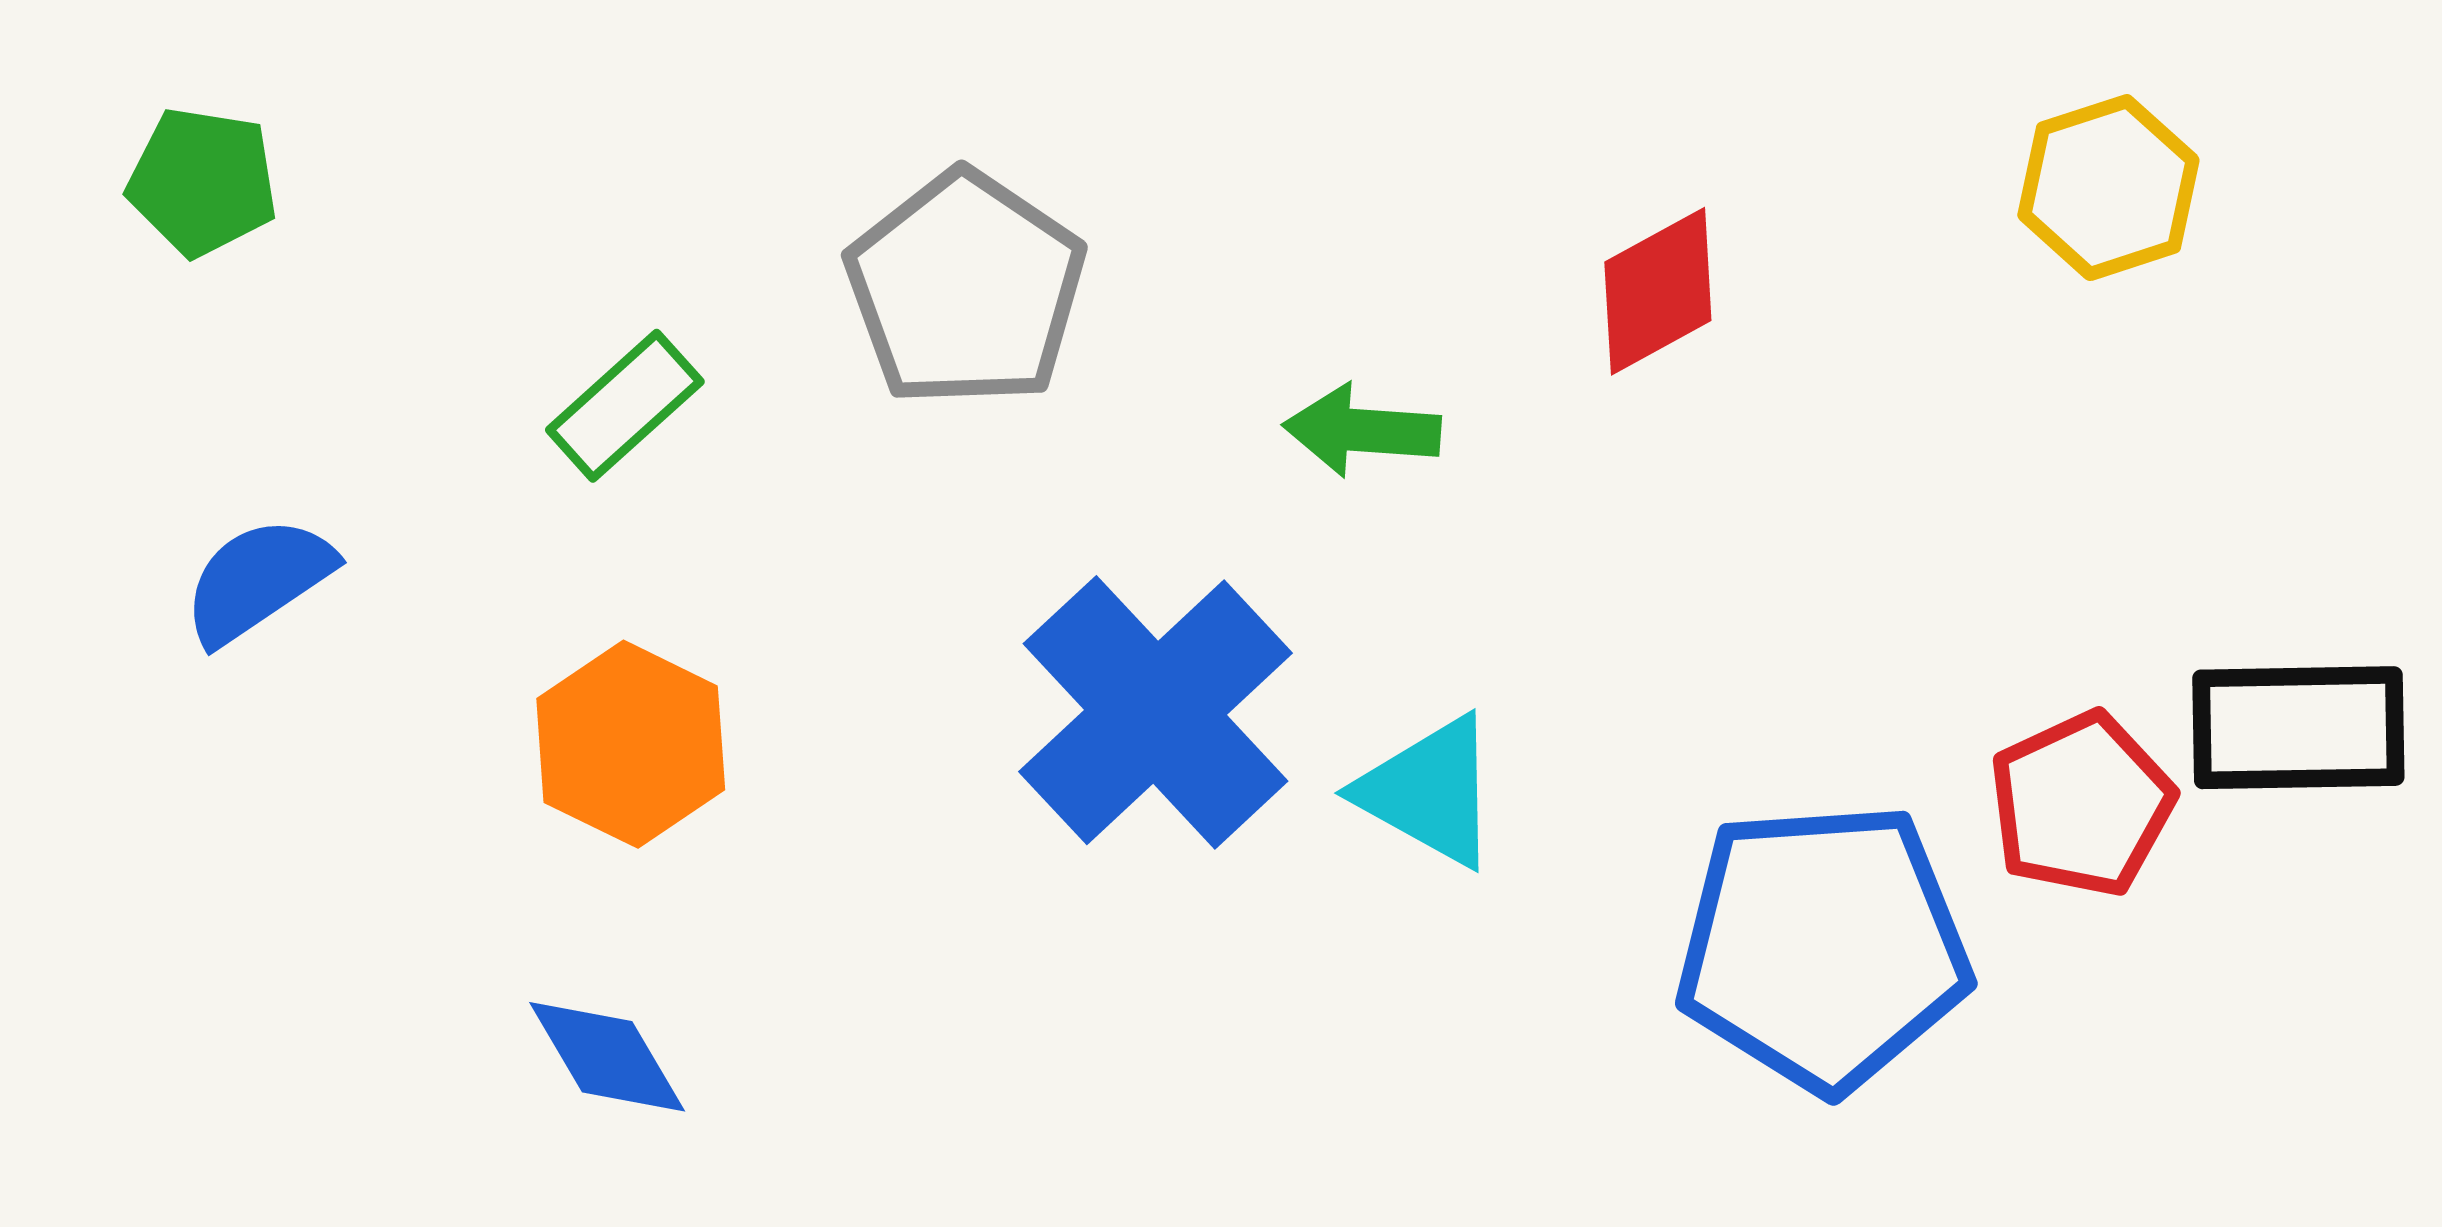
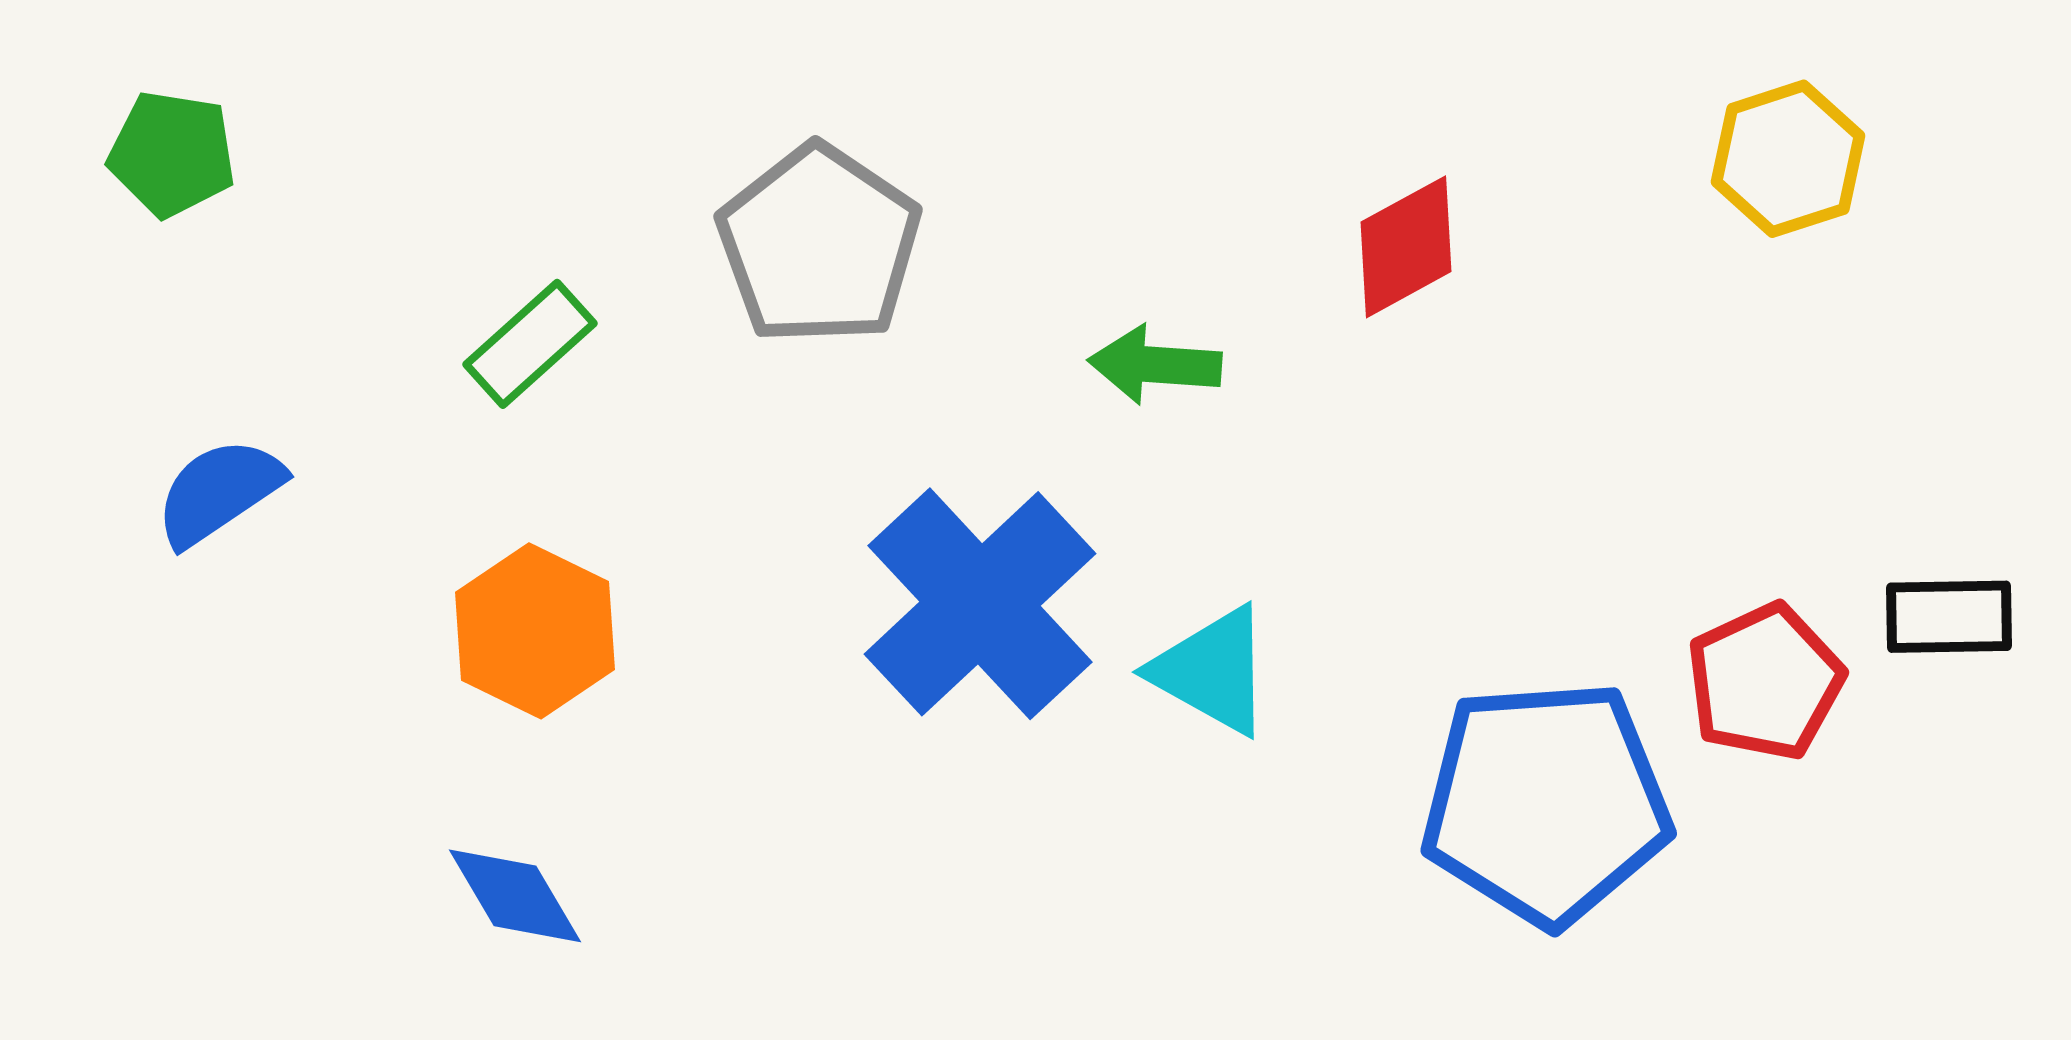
black rectangle: (2298, 728) -> (1949, 617), size x0.7

